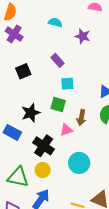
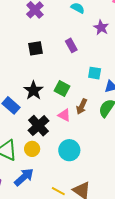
cyan square: (67, 84) -> (95, 73), moved
black star: (31, 113) -> (33, 90), turned -30
pink triangle: (66, 130) -> (64, 115), turned 32

